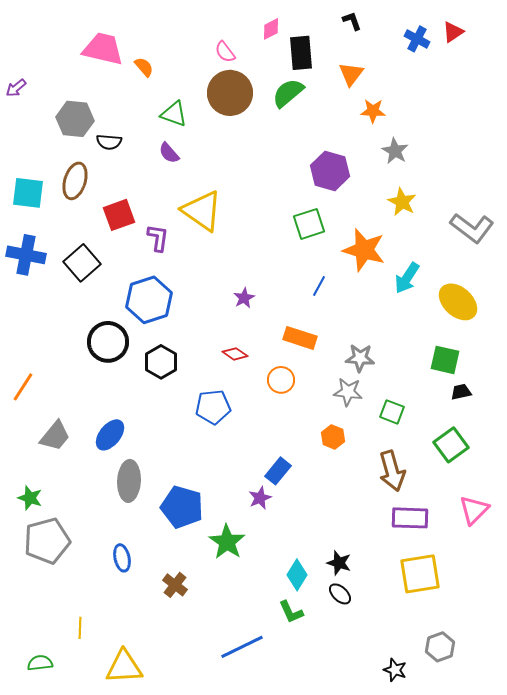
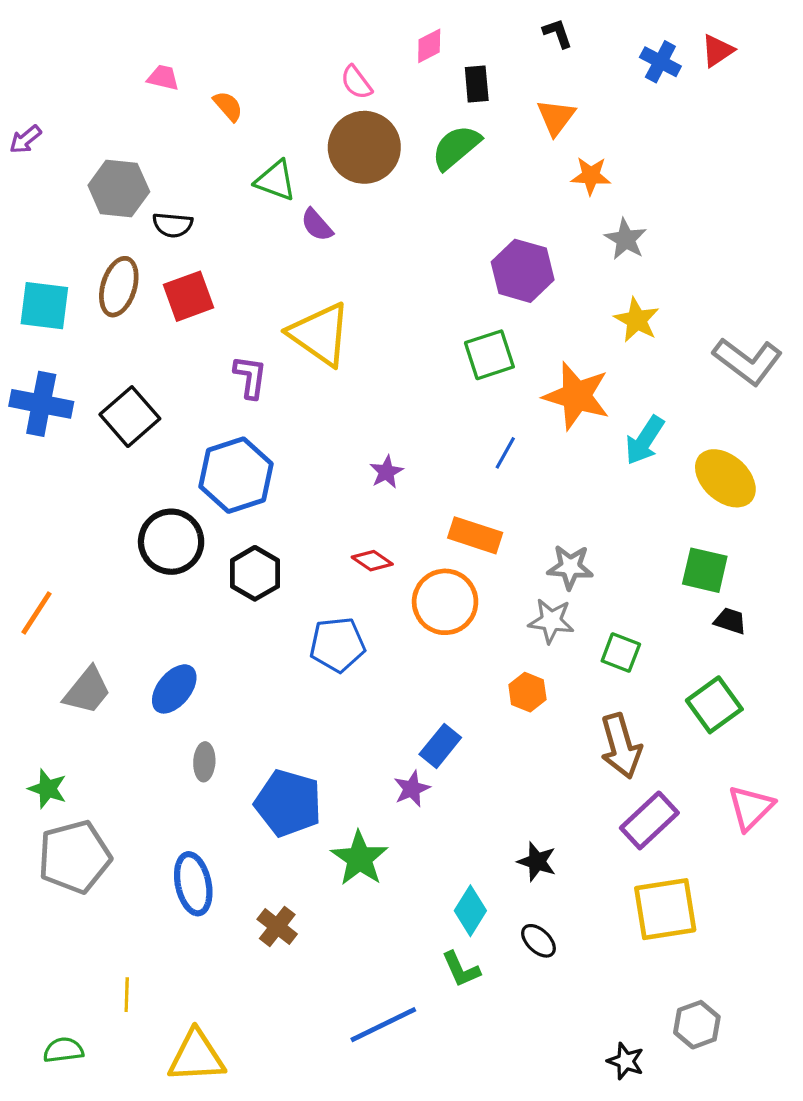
pink trapezoid: (103, 49) -> (163, 78), size x0.5
black rectangle: (301, 53) -> (477, 84), size x0.7
purple semicircle: (169, 153) -> (317, 225), moved
red square: (119, 215) -> (188, 296), moved
orange circle: (281, 380) -> (445, 602), size x1.5
black trapezoid: (461, 392) -> (730, 621), turned 30
gray ellipse: (129, 481) -> (204, 762), size x0.6
purple rectangle: (410, 518) -> (649, 820), turned -45
blue ellipse: (122, 558) -> (193, 884), size x1.4
black star: (339, 563) -> (537, 862), moved

